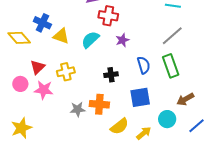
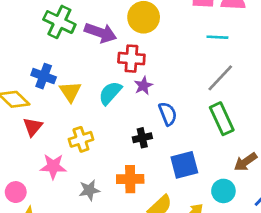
yellow triangle: (61, 36) -> (70, 92), turned 42
purple star: (122, 40) -> (143, 86), moved
blue semicircle: (144, 65) -> (168, 114), moved
red triangle: (38, 67) -> (33, 127), moved
pink circle: (20, 84) -> (16, 192), moved
gray star: (78, 109) -> (89, 190), moved

